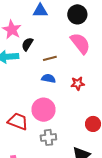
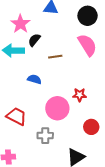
blue semicircle: (48, 78) -> (34, 79), moved
red star: (78, 83) -> (80, 95), moved
pink circle: (44, 110) -> (57, 108), moved

